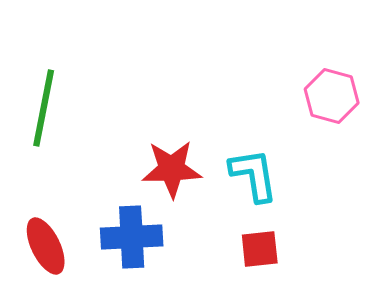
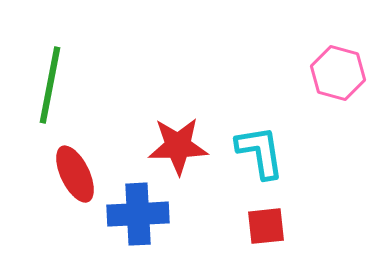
red ellipse: (46, 246) -> (75, 174), moved

